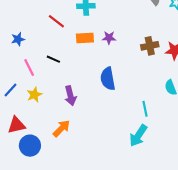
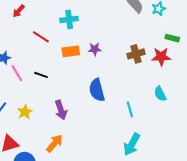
pink line: (29, 68) -> (17, 73), moved
cyan line: (145, 109) -> (130, 109), moved

